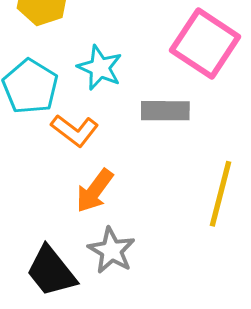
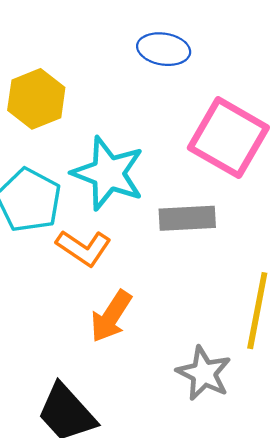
cyan star: (100, 68) -> (108, 173), size x1.4
gray star: (111, 250) -> (204, 373), moved

